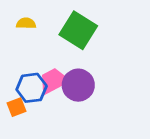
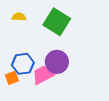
pink trapezoid: (54, 81) -> (43, 75), moved

